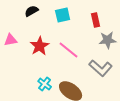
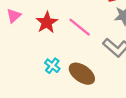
pink triangle: (11, 40) -> (14, 16), turned -32

